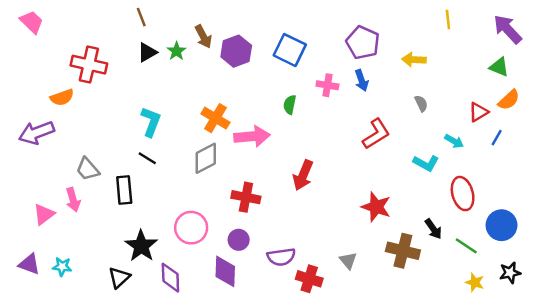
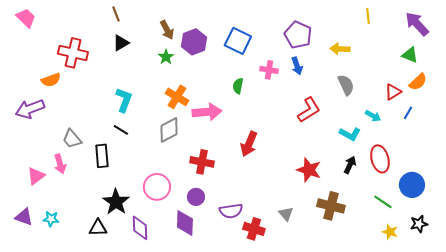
green star: (177, 51) -> (166, 57), moved
gray semicircle: (421, 103) -> (346, 85), size x1.5
black arrow: (433, 229) -> (350, 165), moved, turned -120
black triangle: (119, 278) -> (98, 228), turned 42

